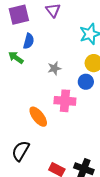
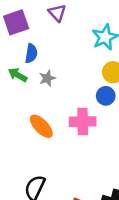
gray star: (54, 68) -> (47, 78), moved
orange ellipse: (38, 117) -> (41, 126), moved

